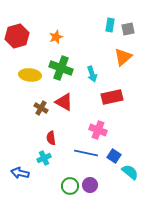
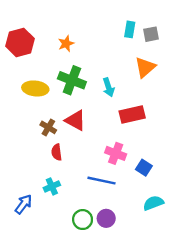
red semicircle: (51, 138) -> (57, 152), moved
blue square: (114, 156) -> (144, 168), moved
cyan semicircle: (130, 172) -> (153, 203), turned -60
blue arrow: (20, 173) -> (24, 204), turned 114

